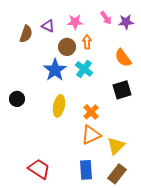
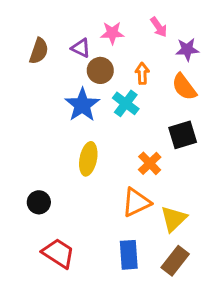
purple star: (126, 22) -> (187, 49), moved
purple triangle: (48, 26) -> (81, 48), moved
orange arrow: (87, 42) -> (142, 73), moved
black circle: (17, 99) -> (39, 202), moved
orange cross: (91, 112) -> (150, 163), moved

